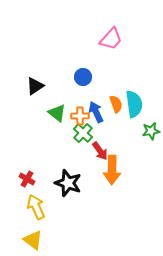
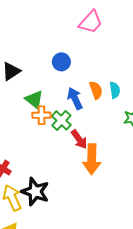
cyan semicircle: (134, 104) -> (115, 90), size x0.6
orange cross: (80, 116) -> (41, 115), moved
black star: (68, 183) -> (35, 192), moved

